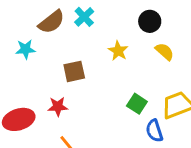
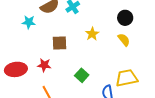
black circle: (150, 21) -> (125, 18), moved
green square: (137, 104) -> (82, 75), moved

